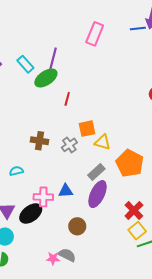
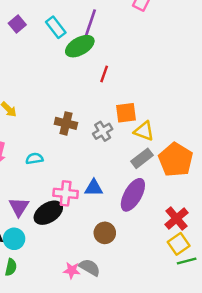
gray rectangle: (96, 172) -> (142, 158), moved

